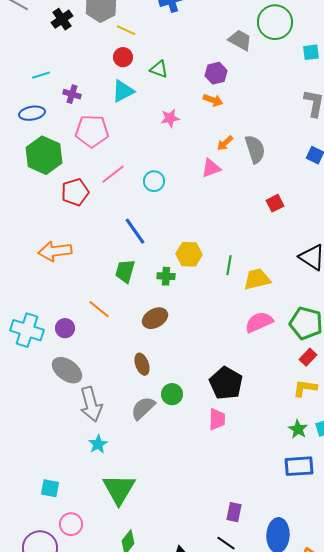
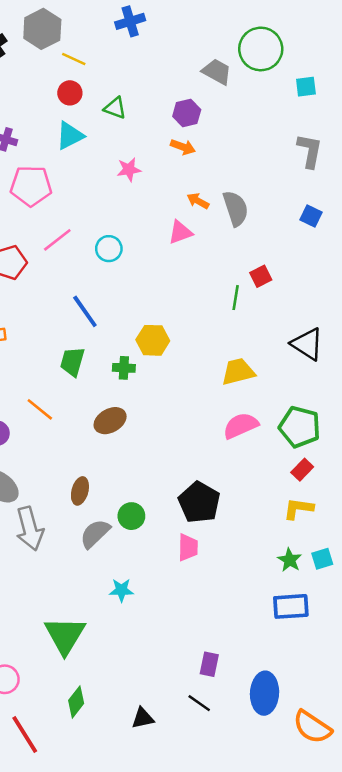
orange arrow: (225, 143) -> (198, 201), turned 72
green line: (229, 265) -> (236, 298), moved
brown ellipse: (142, 364) -> (80, 491), moved, turned 35
cyan star: (98, 444) -> (121, 590), moved, turned 30

